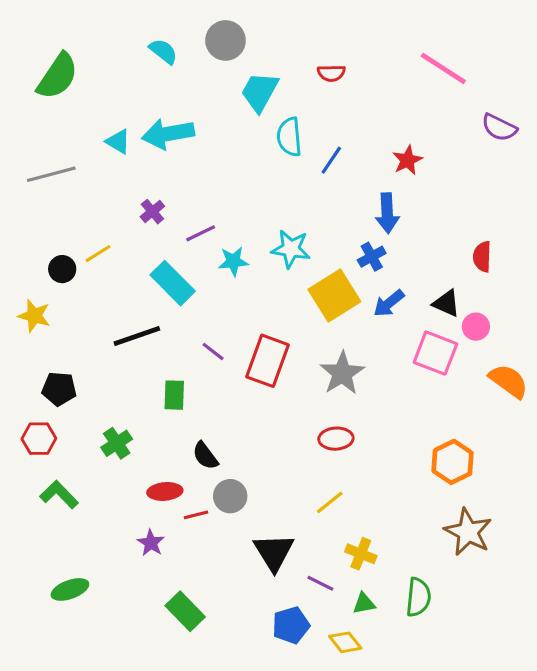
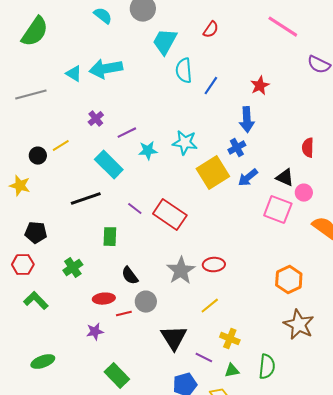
red semicircle: (331, 73) -> (211, 30), turned -54
red rectangle: (268, 361) -> (170, 215), turned -76
gray star: (342, 373) -> (181, 271), moved
purple star: (151, 543) -> (95, 332), turned 30

